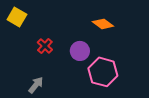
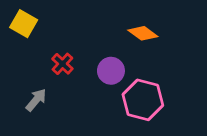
gray arrow: (36, 85) -> (36, 100), moved

